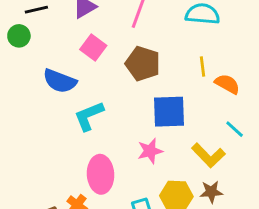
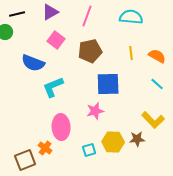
brown pentagon: (143, 64) -> (90, 51), turned -30
orange semicircle: (227, 84) -> (157, 56), moved
cyan line: (235, 129) -> (157, 84), moved
yellow L-shape: (208, 155) -> (153, 120), moved

